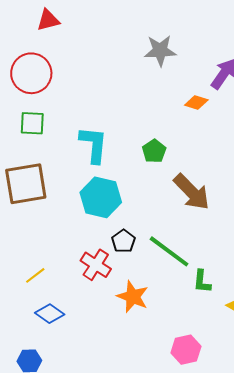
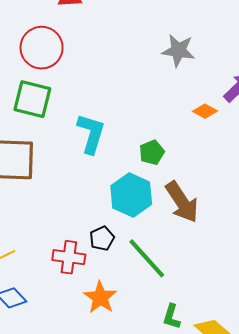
green square: (32, 123) -> (32, 99), size x1.4
cyan hexagon: (101, 197) -> (131, 195), moved
red cross: (96, 265) -> (69, 257), turned -36
green L-shape: (202, 282) -> (172, 317), moved

